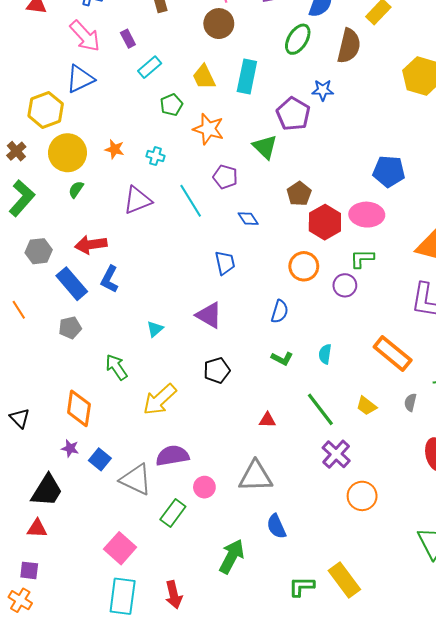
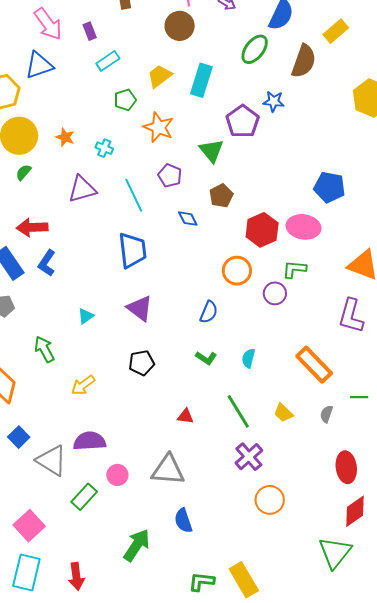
yellow trapezoid: (204, 77) -> (160, 76), turned 72
brown pentagon: (299, 194) -> (221, 196), moved
blue trapezoid: (225, 263) -> (132, 250), moved, size x1.5
yellow arrow: (160, 399) -> (83, 385), size x0.7

